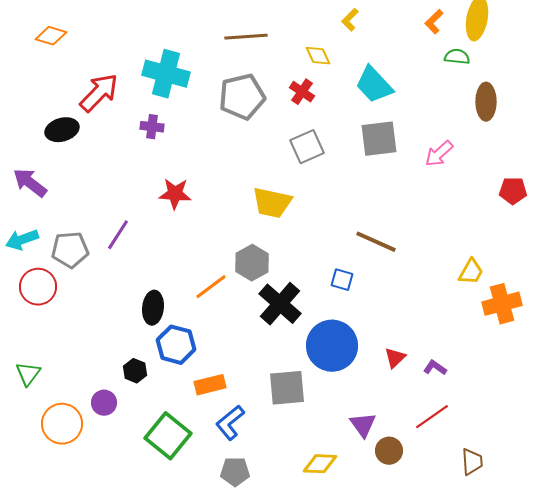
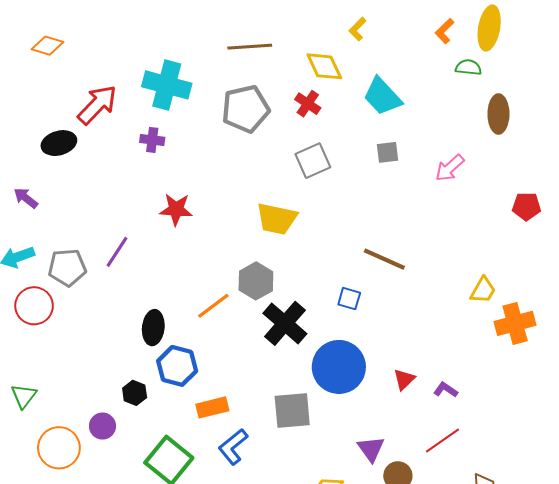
yellow diamond: (318, 56) -> (324, 66), size x1.4
gray square: (379, 139) -> (388, 152), size x0.6
purple arrow: (30, 183) -> (26, 198), size x0.7

